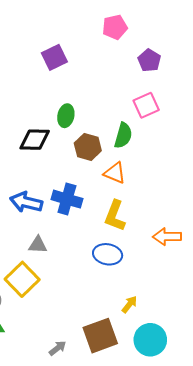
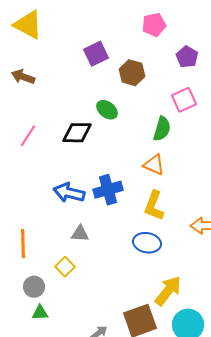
green ellipse: (66, 116) -> (107, 110), turned -65
brown hexagon: (88, 147) -> (132, 73), moved
blue cross: (67, 199) -> (108, 190), turned -32
yellow square: (22, 279) -> (65, 267), size x0.6
yellow arrow: (129, 304) -> (168, 291), size x1.8

